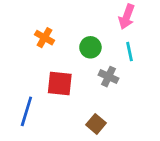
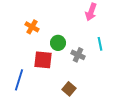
green circle: (90, 47) -> (58, 43), moved
cyan line: (129, 52) -> (100, 44), moved

